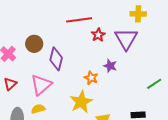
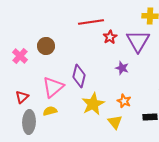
purple diamond: (56, 59) -> (79, 76), moved
orange star: (91, 78) -> (124, 101), moved
red triangle: (10, 84) -> (22, 97), moved

